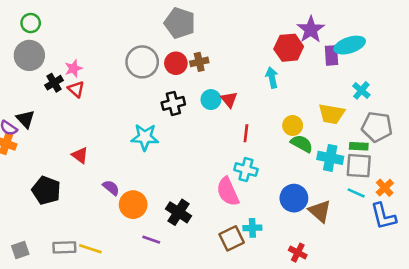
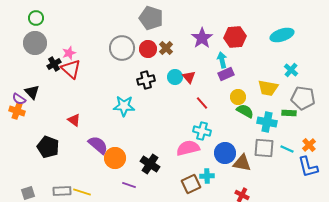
purple star: (311, 30) -> (202, 38), moved
purple rectangle: (332, 55) -> (226, 74), moved, turned 70
brown cross: (199, 62) -> (166, 48), turned -32
red triangle: (76, 89) -> (71, 69), size x1.5
red line: (246, 133) -> (202, 103), turned -48
gray square: (359, 166) -> (264, 148), moved
purple semicircle: (111, 188) -> (98, 145), size x1.5
pink semicircle: (228, 192) -> (188, 148), turned 100
blue circle: (294, 198) -> (225, 153), moved
brown triangle: (320, 211) -> (242, 163), moved, turned -30

